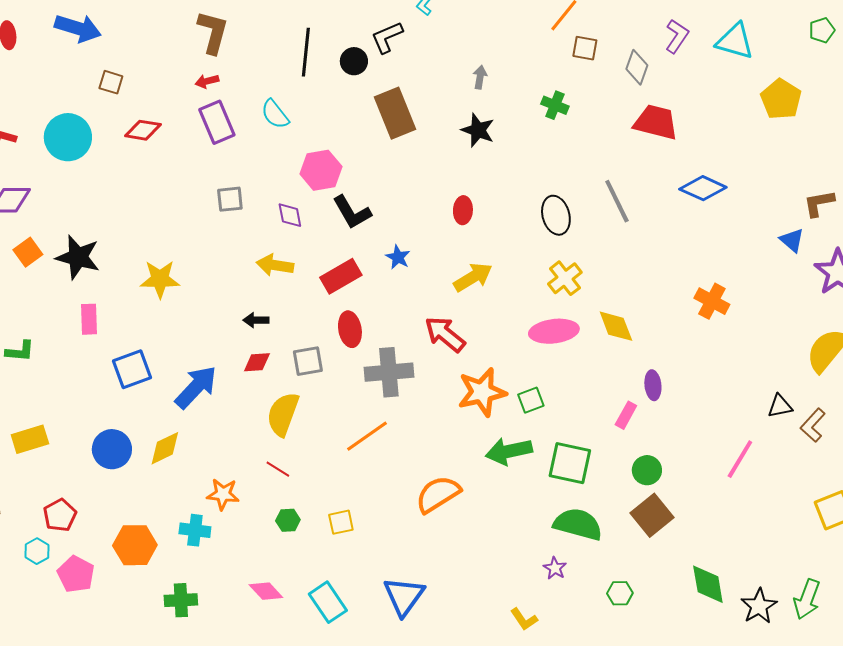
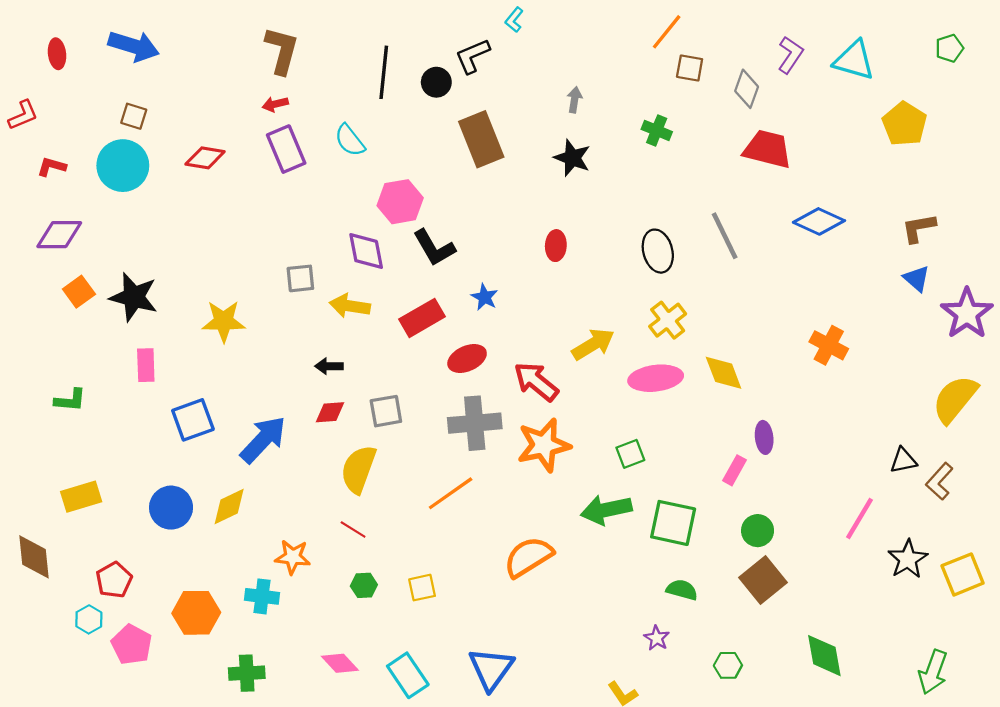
brown square: (111, 82) -> (134, 116), moved
gray square: (230, 199) -> (300, 278), moved
brown L-shape: (819, 203) -> (919, 228), moved
purple diamond: (290, 215) -> (366, 251), size x1.4
yellow arrow: (473, 277) -> (593, 344), moved
red ellipse: (350, 329) -> (467, 358), moved, turned 76
orange star: (482, 392) -> (544, 445), moved
green semicircle: (578, 524) -> (682, 590), size x0.6
black star: (759, 606) -> (908, 559), moved

